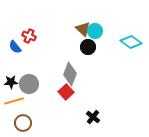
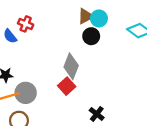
brown triangle: (83, 29) -> (86, 16), turned 49
gray circle: (29, 84) -> (26, 93), moved

